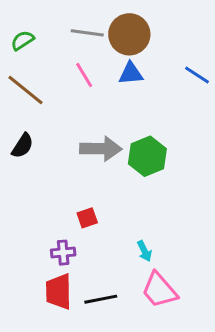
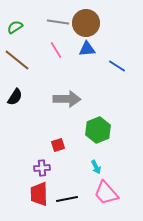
blue line: (197, 75) -> (117, 66), moved
green hexagon: (147, 156) -> (98, 130), moved

